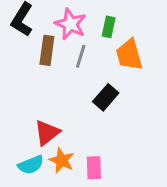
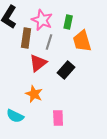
red triangle: (47, 133) -> (38, 63), moved
orange star: (62, 160) -> (34, 94), moved
cyan semicircle: (31, 165) -> (15, 116), turned 48

